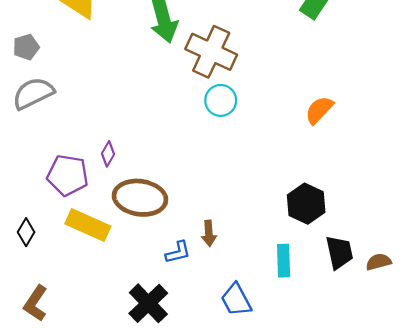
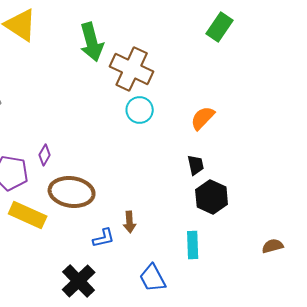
orange semicircle: (319, 110) -> (203, 118), moved
black trapezoid: (339, 252) -> (196, 165), moved, size x0.7

